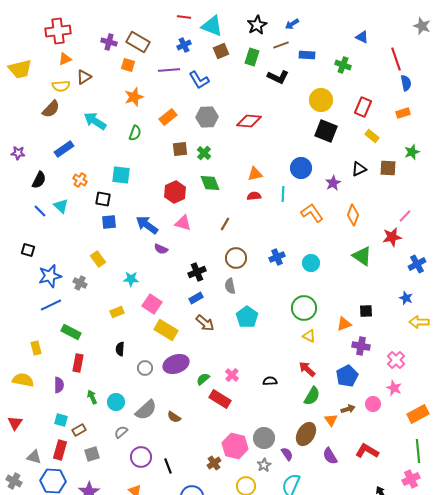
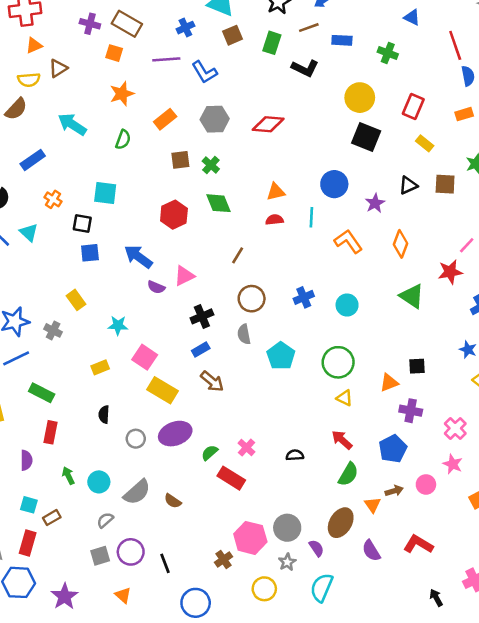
pink triangle: (183, 223) -> (184, 276), moved, turned -42
cyan pentagon: (247, 317) -> (281, 356), moved
gray square: (92, 454) -> (100, 556), moved

